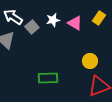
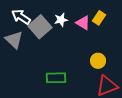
yellow rectangle: (99, 18) -> (99, 18), moved
gray square: (32, 27) -> (40, 27), size x1.6

